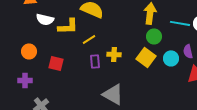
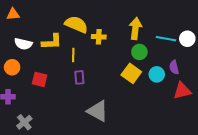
white semicircle: (45, 19) -> (23, 44), moved
yellow line: (89, 39) -> (73, 55), turned -56
yellow cross: (114, 54) -> (99, 37), moved

